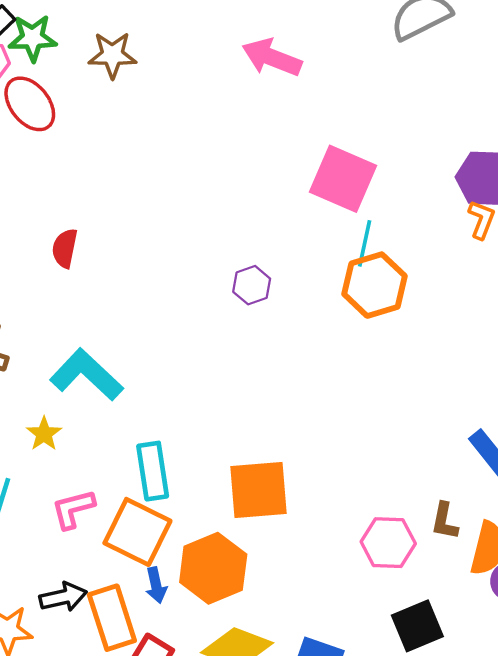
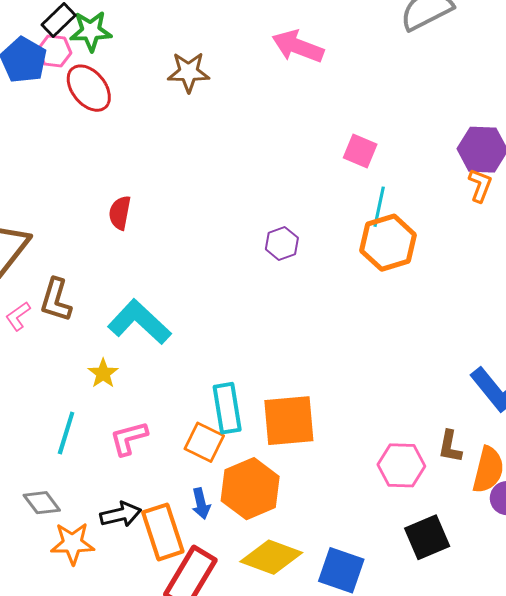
brown star: (112, 55) -> (189, 72), moved
pink square: (343, 179) -> (360, 151), size x0.6
cyan rectangle: (153, 471) -> (227, 408), moved
orange square: (137, 532) -> (204, 442), moved, size x0.7

